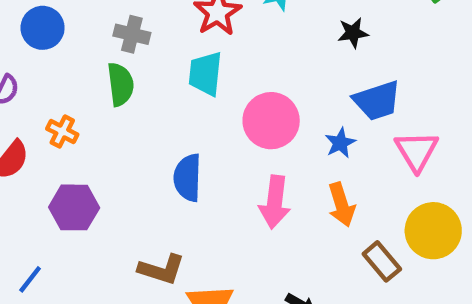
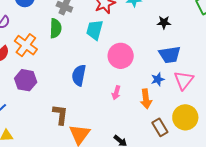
orange cross: (62, 132) -> (26, 45), size x1.6
blue star: (340, 143) -> (158, 79), moved
pink arrow: (275, 202) -> (116, 93), size x0.6
brown L-shape: (162, 269) -> (60, 115), turned -110

